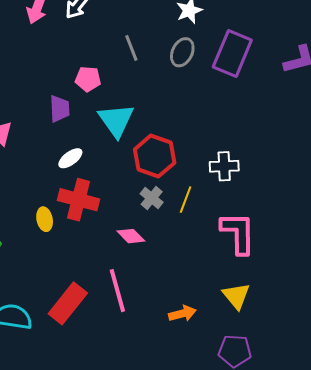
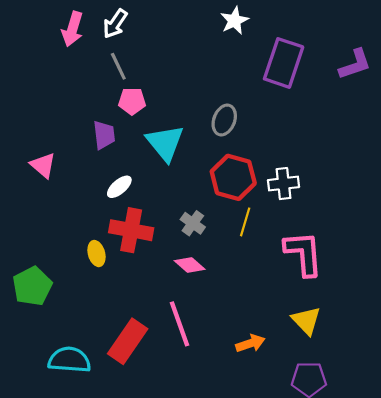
gray line: (131, 48) -> (118, 66), moved
gray ellipse: (182, 52) -> (224, 120), moved
red hexagon: (155, 156) -> (233, 177), moved
gray cross: (152, 198) -> (193, 223), moved

